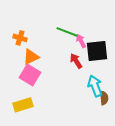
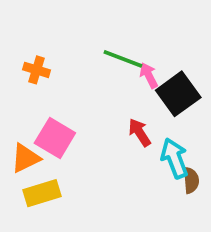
black square: (97, 51) -> (178, 94), turned -30
orange triangle: (31, 57) -> (25, 158), moved
red arrow: (76, 61) -> (140, 132), moved

